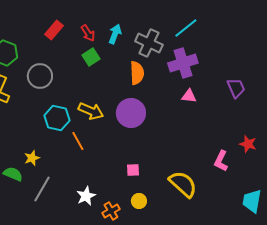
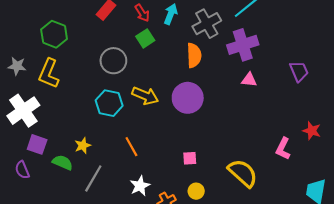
gray cross: (149, 43) -> (207, 24), turned 36
gray circle: (40, 76) -> (113, 61), moved
orange line: (78, 141) -> (131, 147), moved

